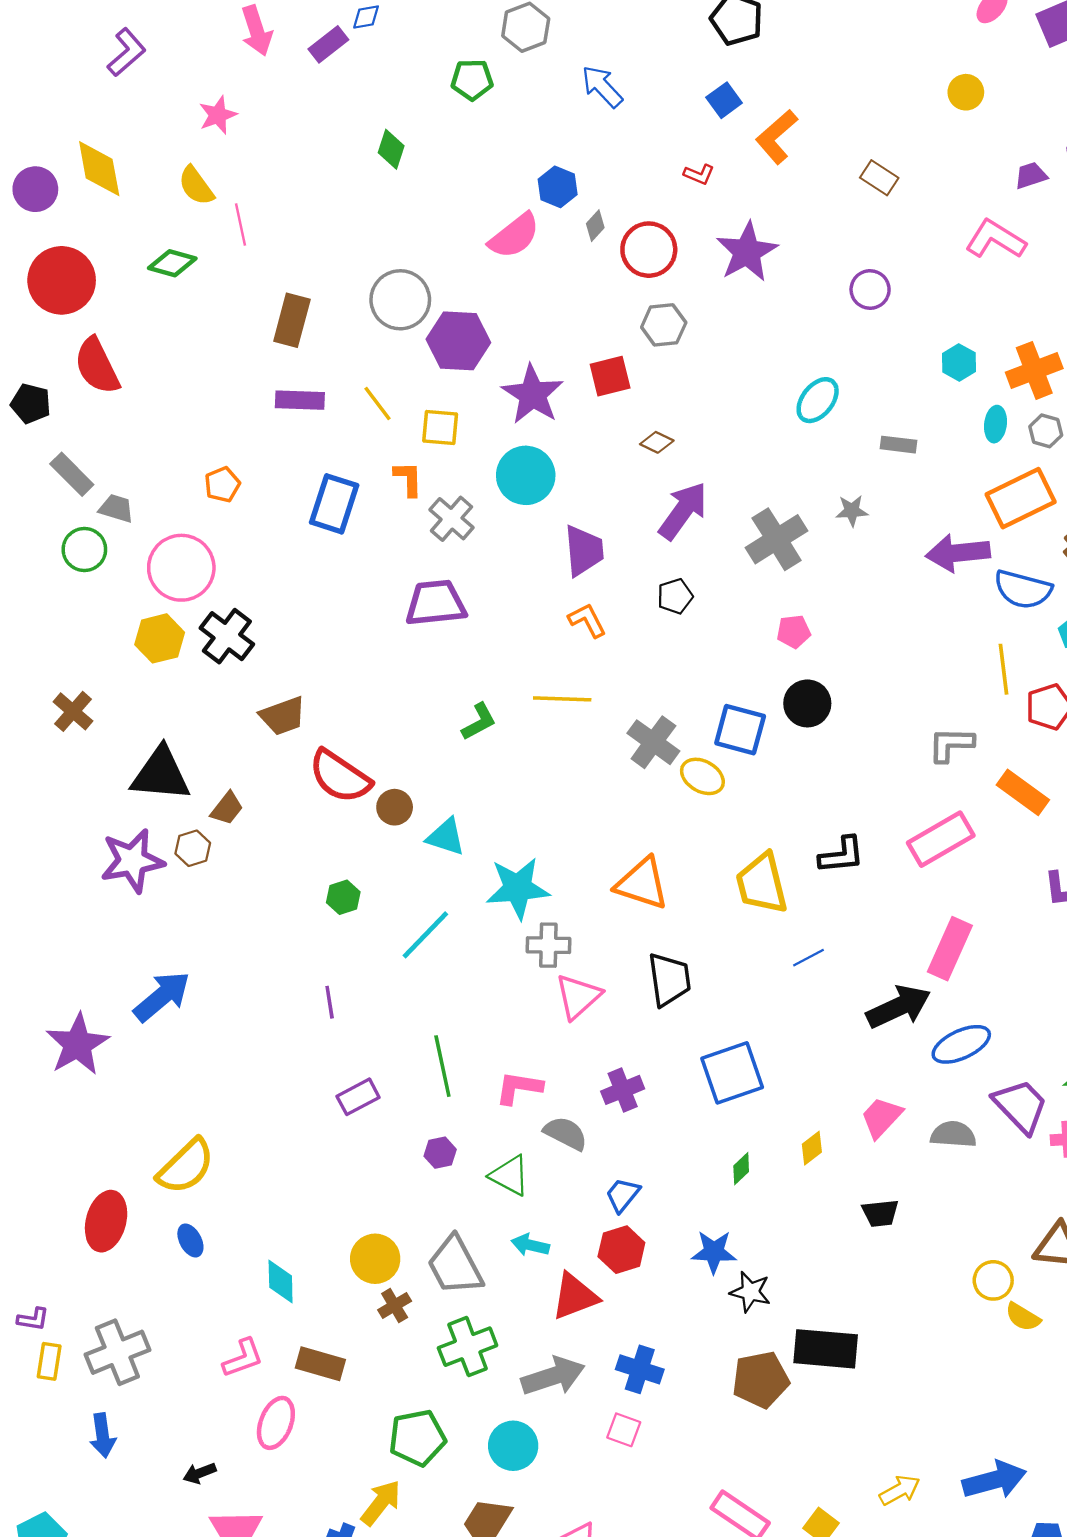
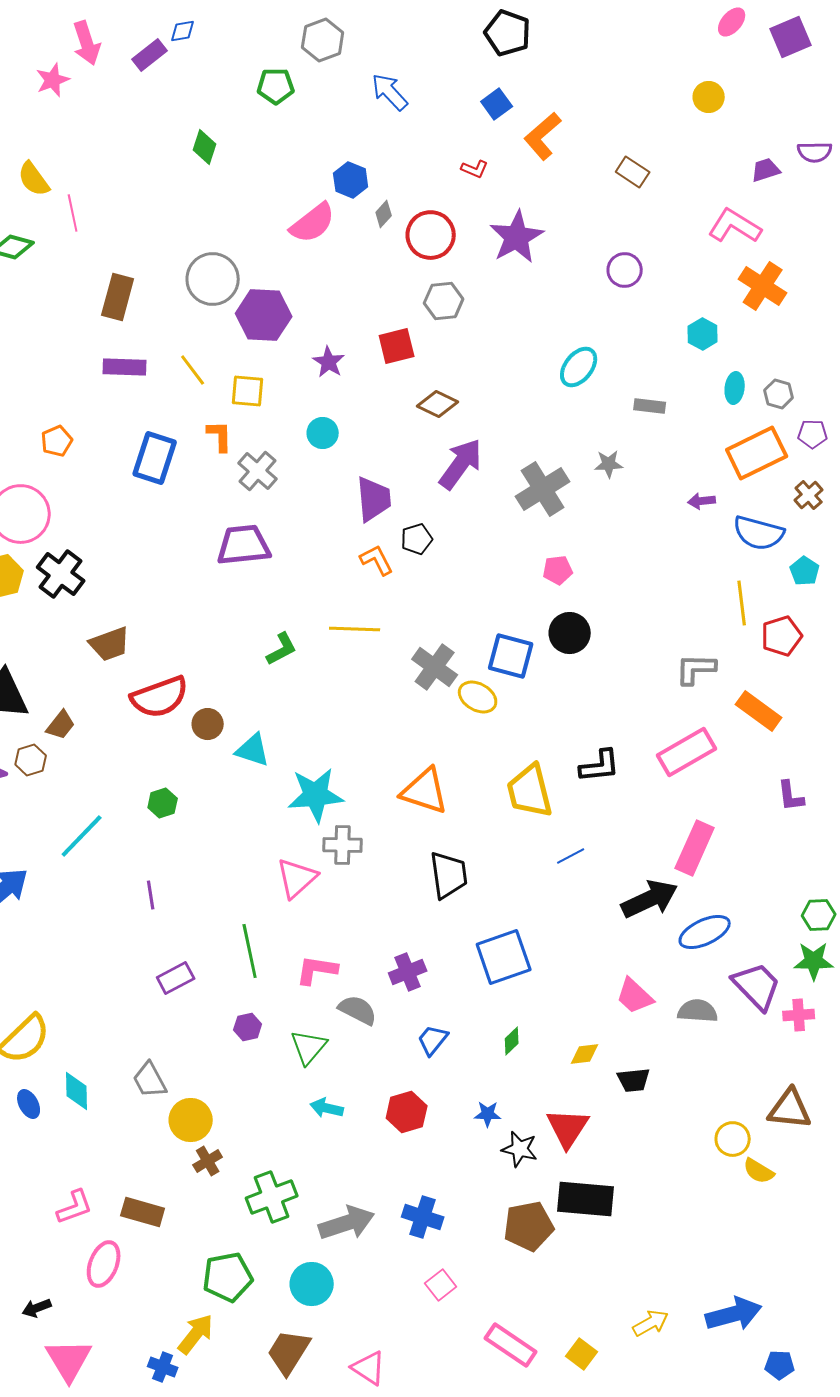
pink star: (218, 115) -> (53, 80), moved
orange cross: (1034, 370) -> (763, 286), moved, turned -36
purple star: (533, 394) -> (329, 362), size x0.6
brown diamond: (657, 442) -> (438, 404), size x1.4
cyan circle: (526, 475) -> (323, 433), size x0.6
purple arrow: (958, 553) -> (702, 501), size x0.5
black pentagon: (675, 596) -> (417, 539), moved
red semicircle: (340, 776) -> (160, 697), turned -54
cyan line: (425, 935) -> (82, 836), moved
pink triangle: (578, 996) -> (297, 878), moved
pink trapezoid: (881, 1117) -> (635, 996), turned -90
yellow diamond: (812, 1148) -> (585, 1054), moved, turned 32
green triangle: (510, 1176) -> (309, 1047), turned 42
blue trapezoid: (623, 1195) -> (433, 1040), moved
blue star: (714, 1252) -> (488, 1114), size x0.7
gray trapezoid: (455, 1266) -> (150, 1080), moved, size x0.7
cyan diamond: (281, 1282) -> (77, 1091), moved
red triangle: (575, 1296) -> (568, 1128), moved, turned -36
pink square: (624, 1430) -> (441, 1285), moved, turned 32

